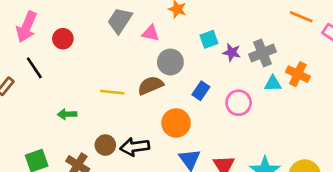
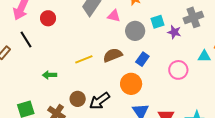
gray cross: (263, 53) -> (193, 17), moved
gray circle: (170, 62) -> (135, 31), moved
blue rectangle: (201, 91) -> (142, 59), moved
yellow line: (112, 92) -> (84, 59), turned -30
black arrow: (135, 147) -> (100, 101), turned -30

